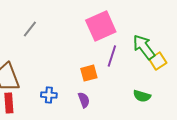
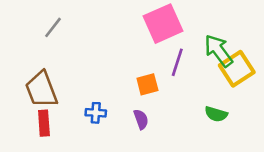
gray line: (30, 29) -> (53, 27), moved
yellow square: (158, 61) -> (237, 69), size x1.5

